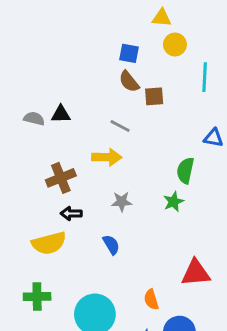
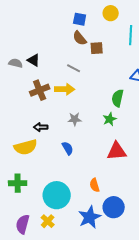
black triangle: (61, 114) -> (34, 60), turned 32
brown cross: (61, 178) -> (40, 90), moved
red triangle: (196, 273) -> (117, 151), moved

